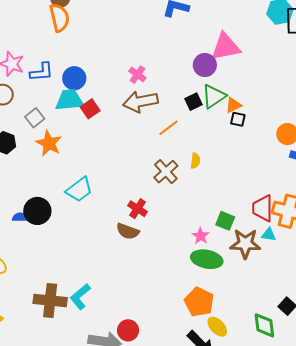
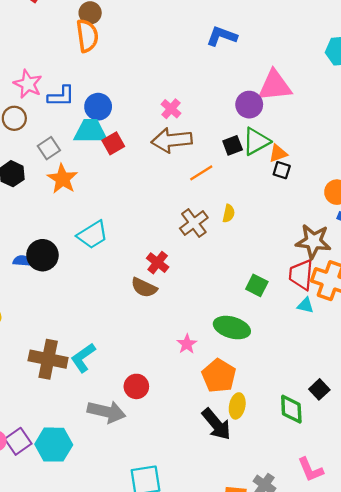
pink star: (201, 236) -> (187, 344), moved
brown star: (245, 244) -> (313, 241), moved
yellow ellipse: (217, 327) -> (237, 406), turned 50
red circle: (128, 330) -> (136, 386), moved

